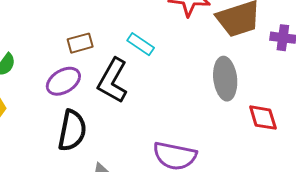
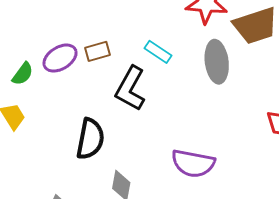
gray ellipse: (225, 79) -> (217, 62), moved
purple ellipse: (63, 81) -> (60, 58), moved

